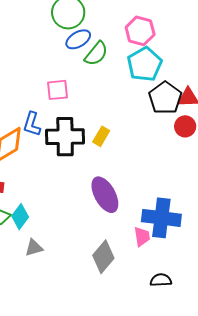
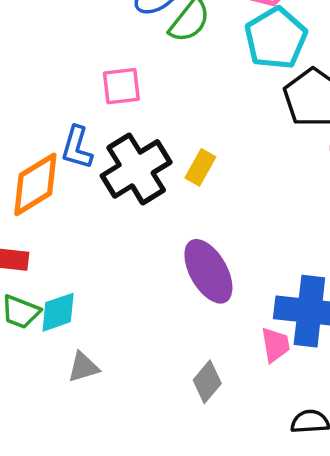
black cross: (65, 137) -> (136, 169), turned -30
cyan diamond: (20, 217) -> (58, 312), turned 35
gray diamond: (103, 257) -> (207, 382), size x0.7

